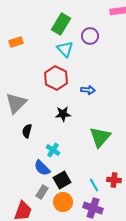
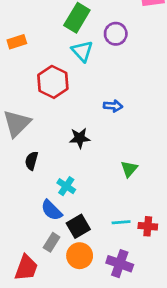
red hexagon: (56, 78) -> (53, 82), moved
green triangle: (100, 137) -> (129, 169), size x0.6
cyan line: (94, 185) -> (121, 222), moved, turned -64

